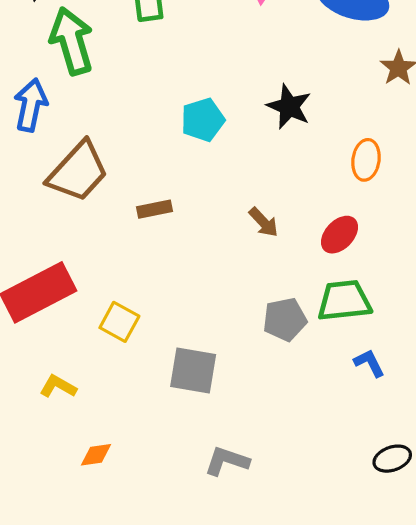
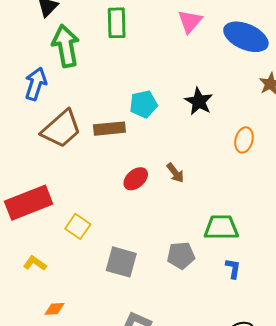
brown rectangle: (155, 209) -> (109, 129), moved, size x1.4
red ellipse: (339, 235) -> (136, 179), moved
gray pentagon: (285, 319) -> (181, 255), moved
blue L-shape: (369, 363) -> (233, 268), turned 30

